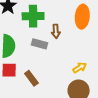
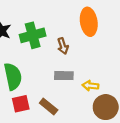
gray rectangle: (40, 44) -> (64, 76), moved
yellow arrow: (80, 68) -> (90, 86), moved, turned -128

